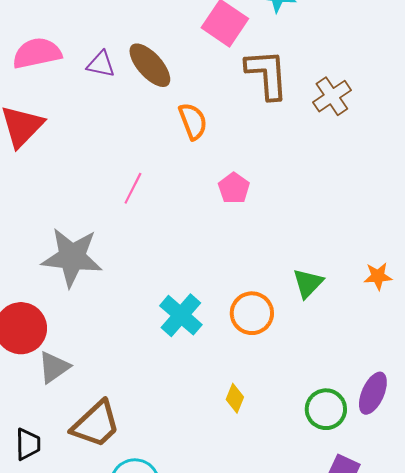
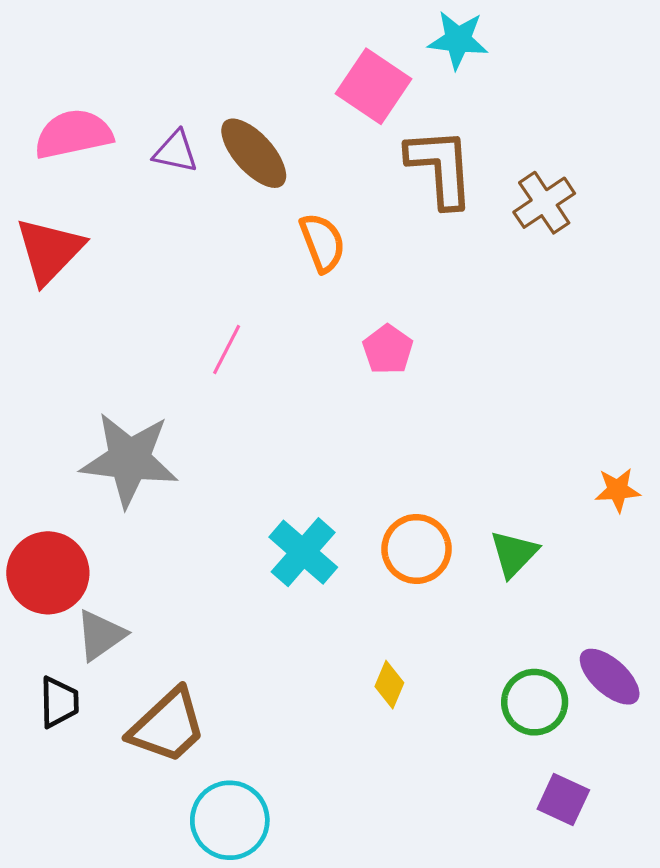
green triangle: (308, 283) -> (514, 554), moved
purple ellipse: (373, 393) -> (610, 677), turned -72
black trapezoid: (28, 444) -> (59, 702), moved

